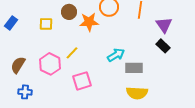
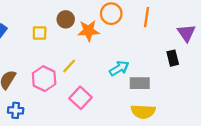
purple triangle: (164, 25) -> (186, 33), moved
black rectangle: (163, 46) -> (173, 58), turned 32
pink square: (82, 81) -> (80, 98), turned -30

